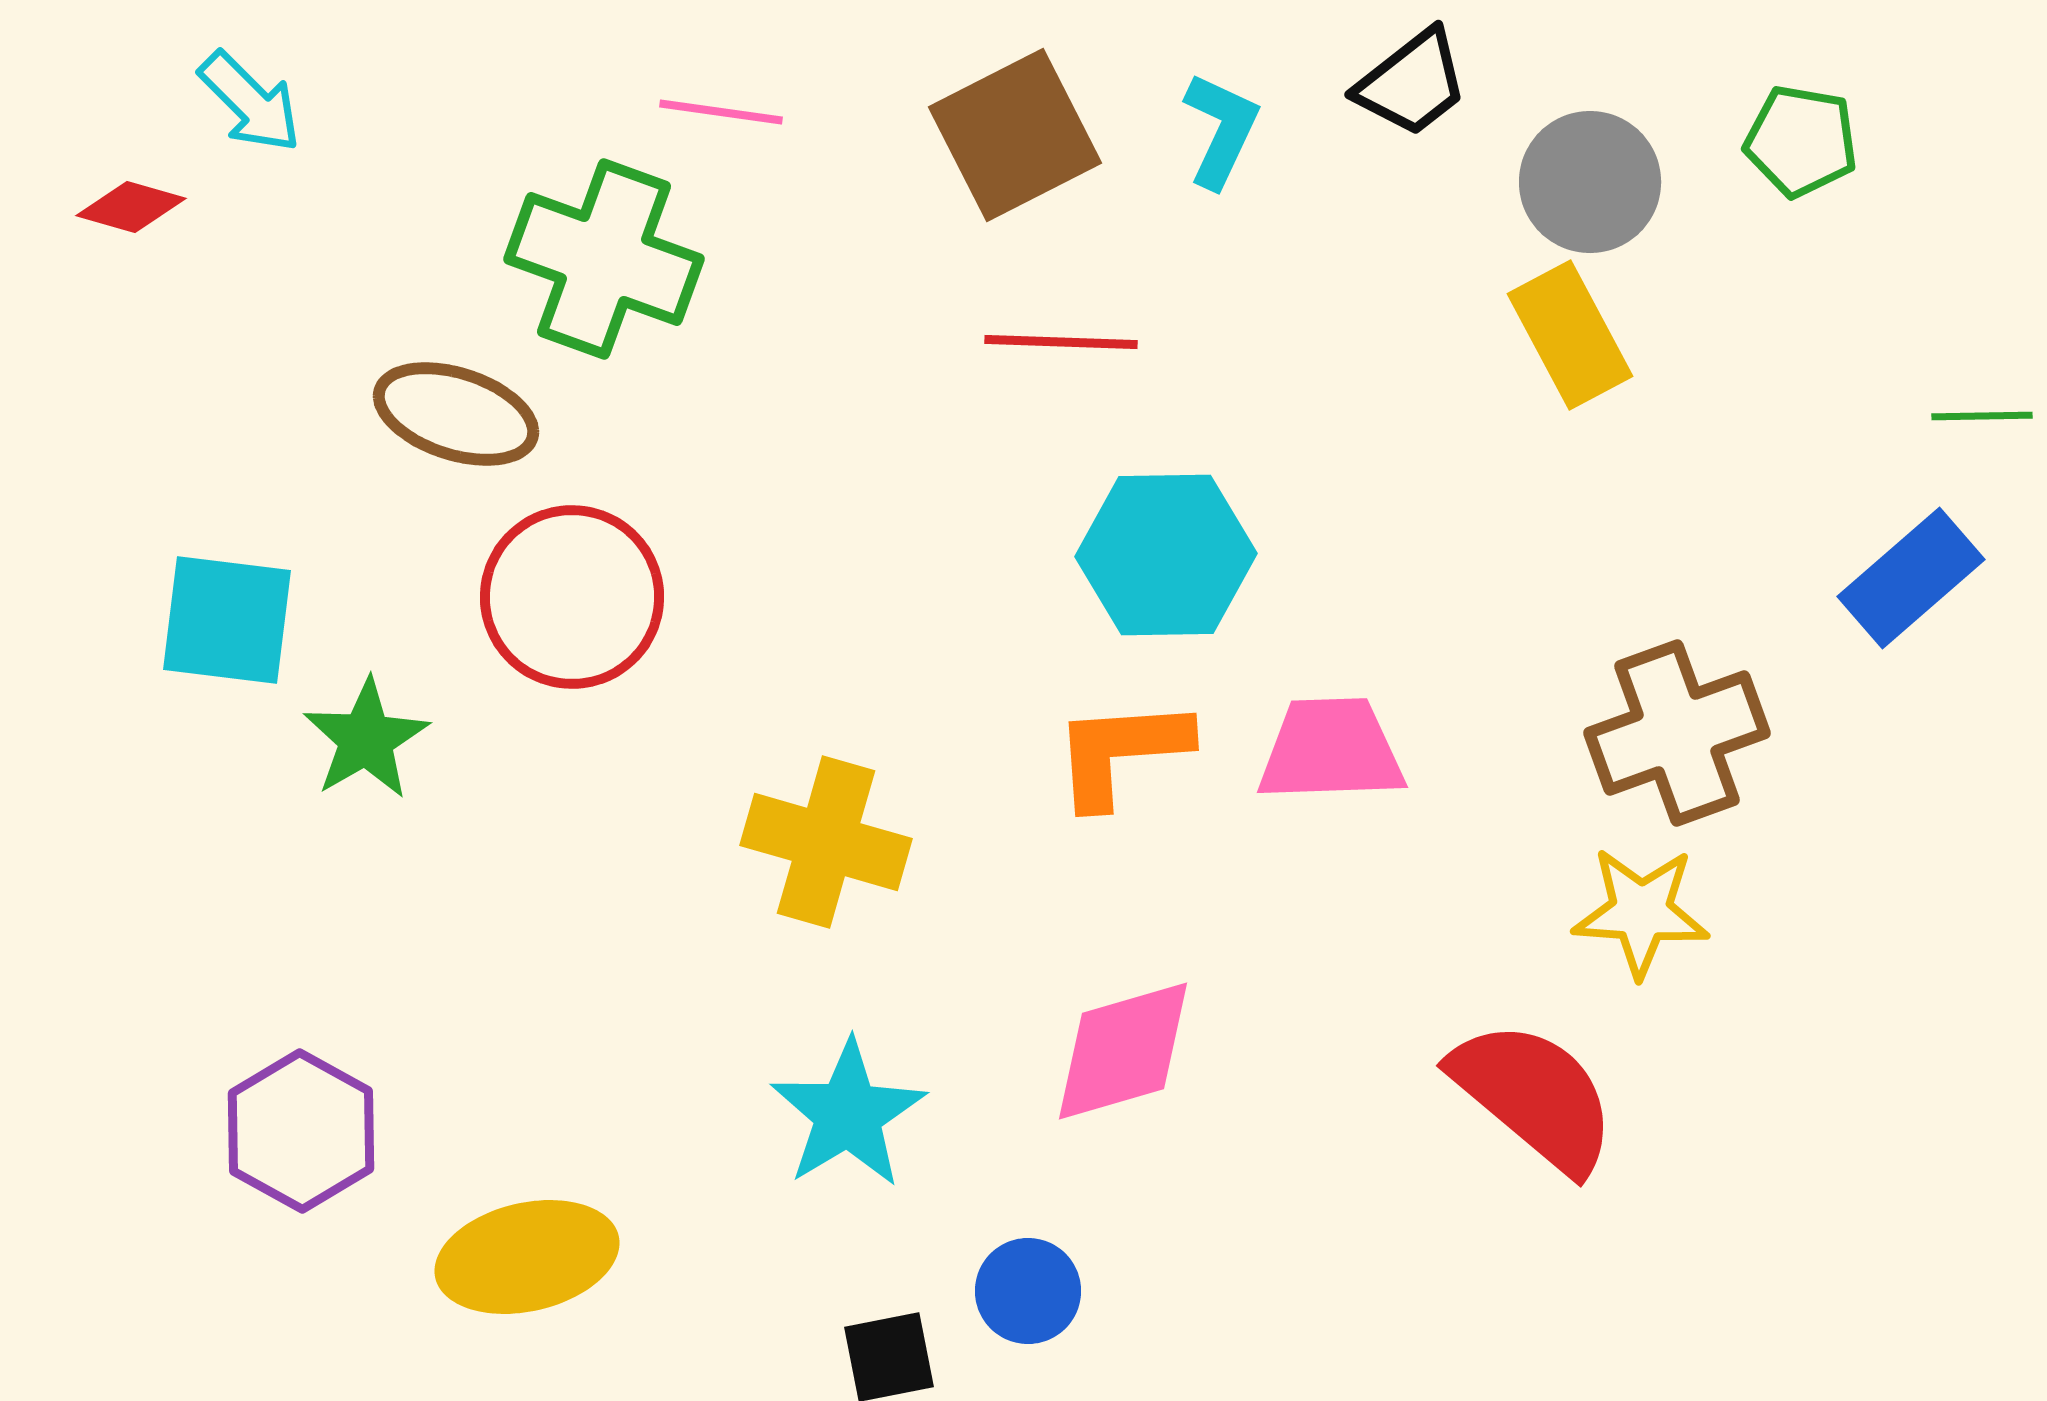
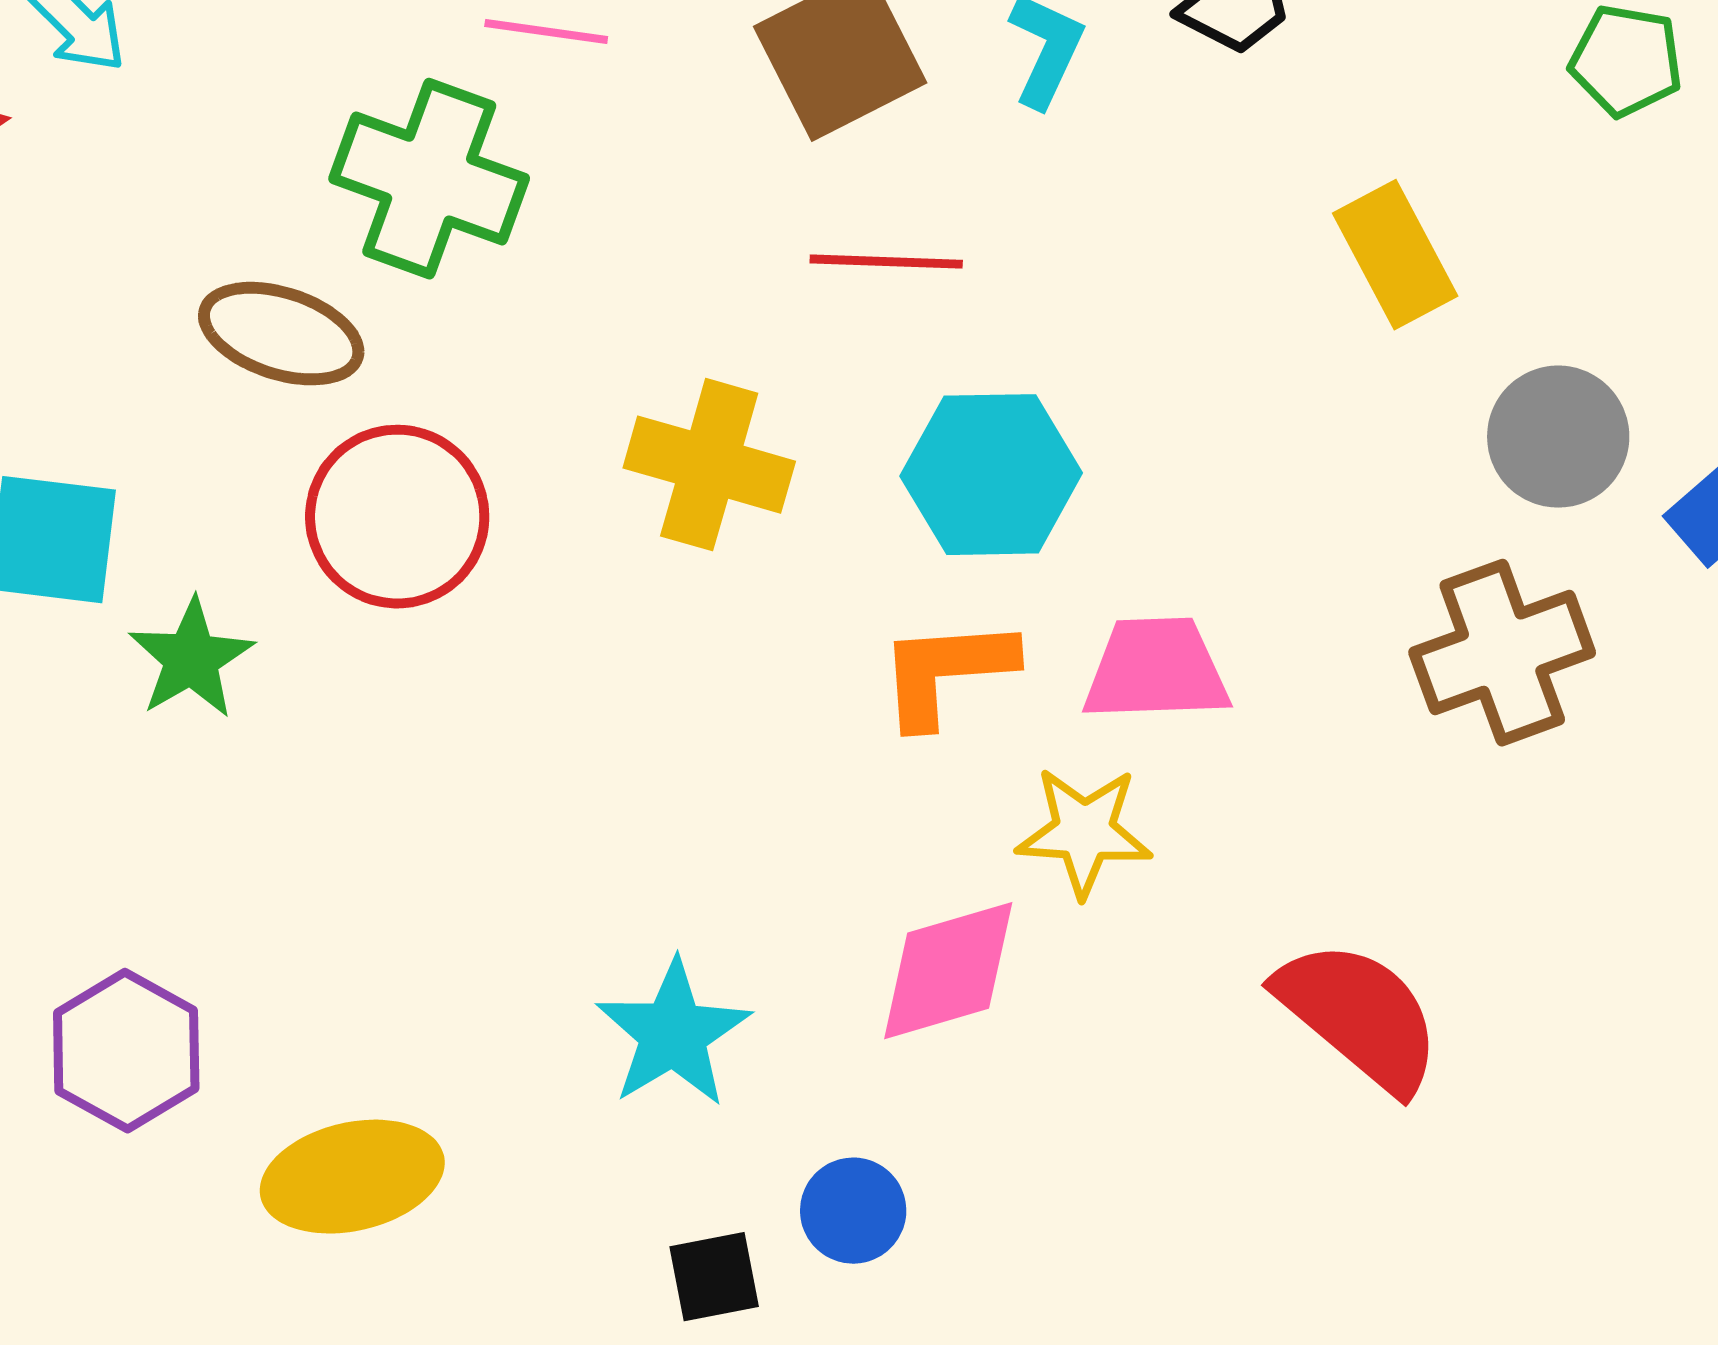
gray circle: (1590, 182) -> (1558, 437), moved
yellow cross: (826, 842) -> (709, 465), moved
yellow star: (1641, 912) -> (1084, 832), moved

